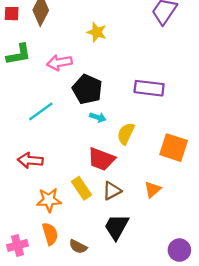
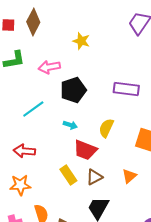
black pentagon: (87, 89) -> (73, 90), turned 30
cyan arrow: (98, 117) -> (70, 125), moved
orange star: (49, 200) -> (20, 185), moved

